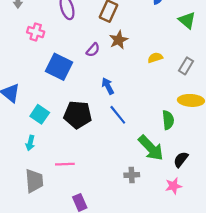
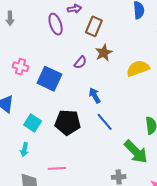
pink cross: (36, 32) -> (20, 67), moved
yellow semicircle: (155, 58) -> (138, 68), size x1.6

